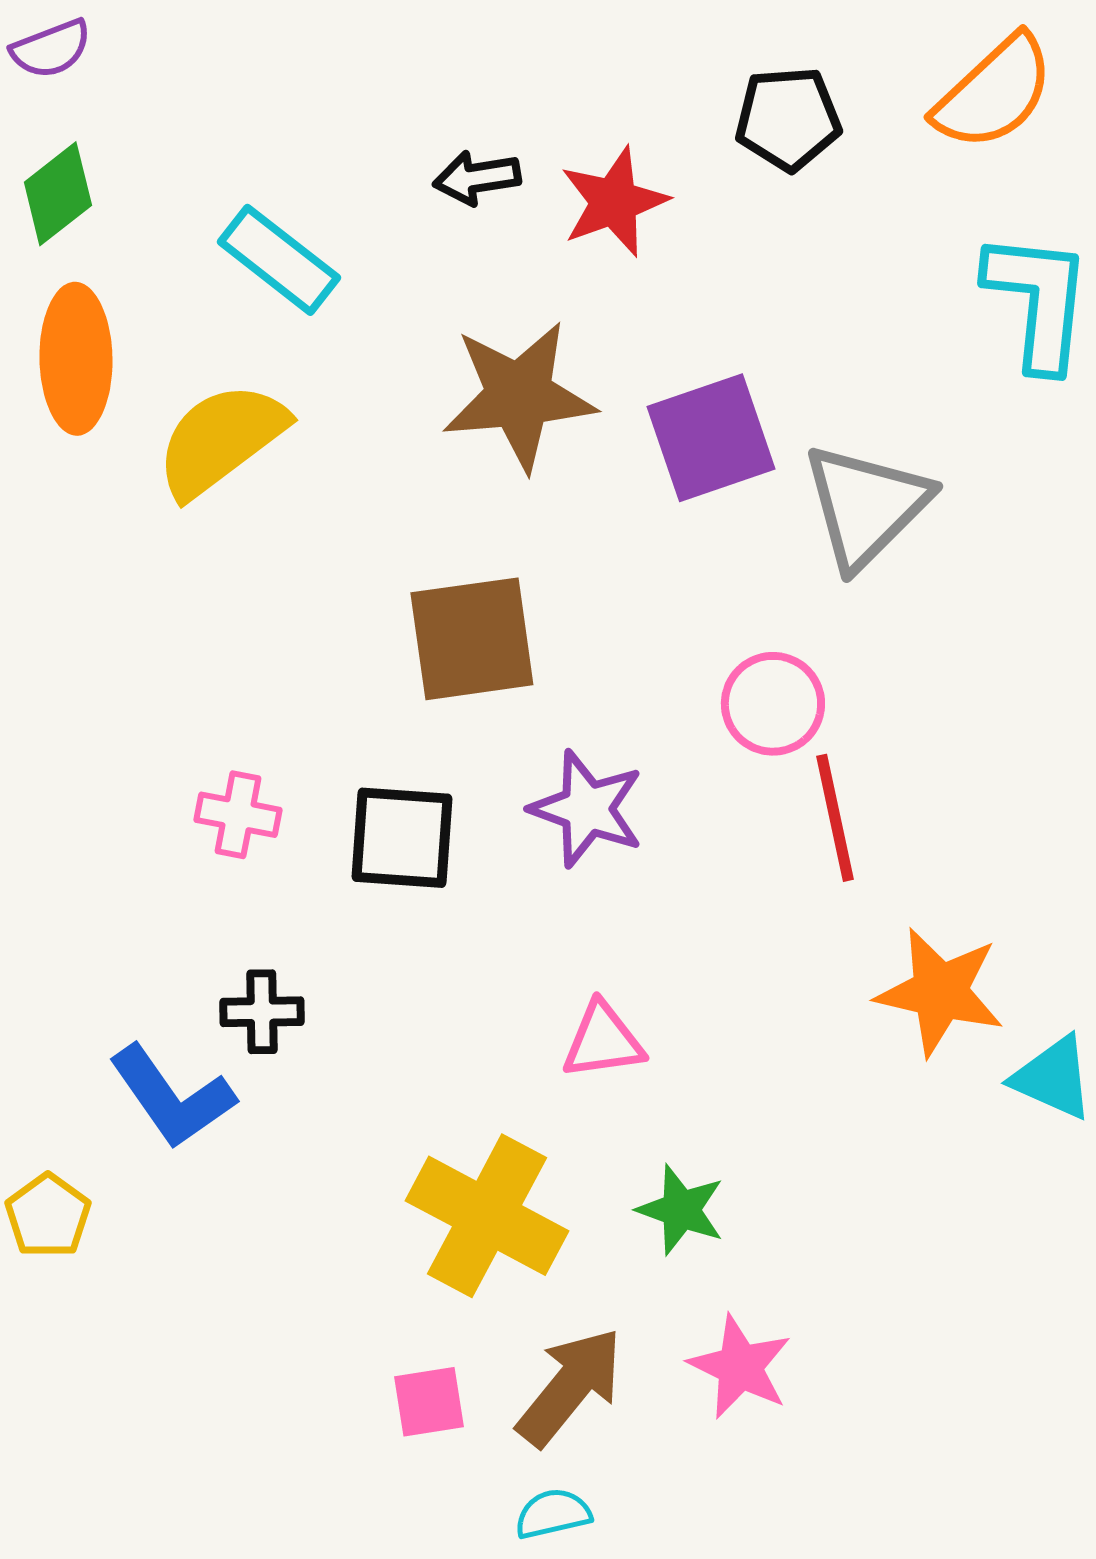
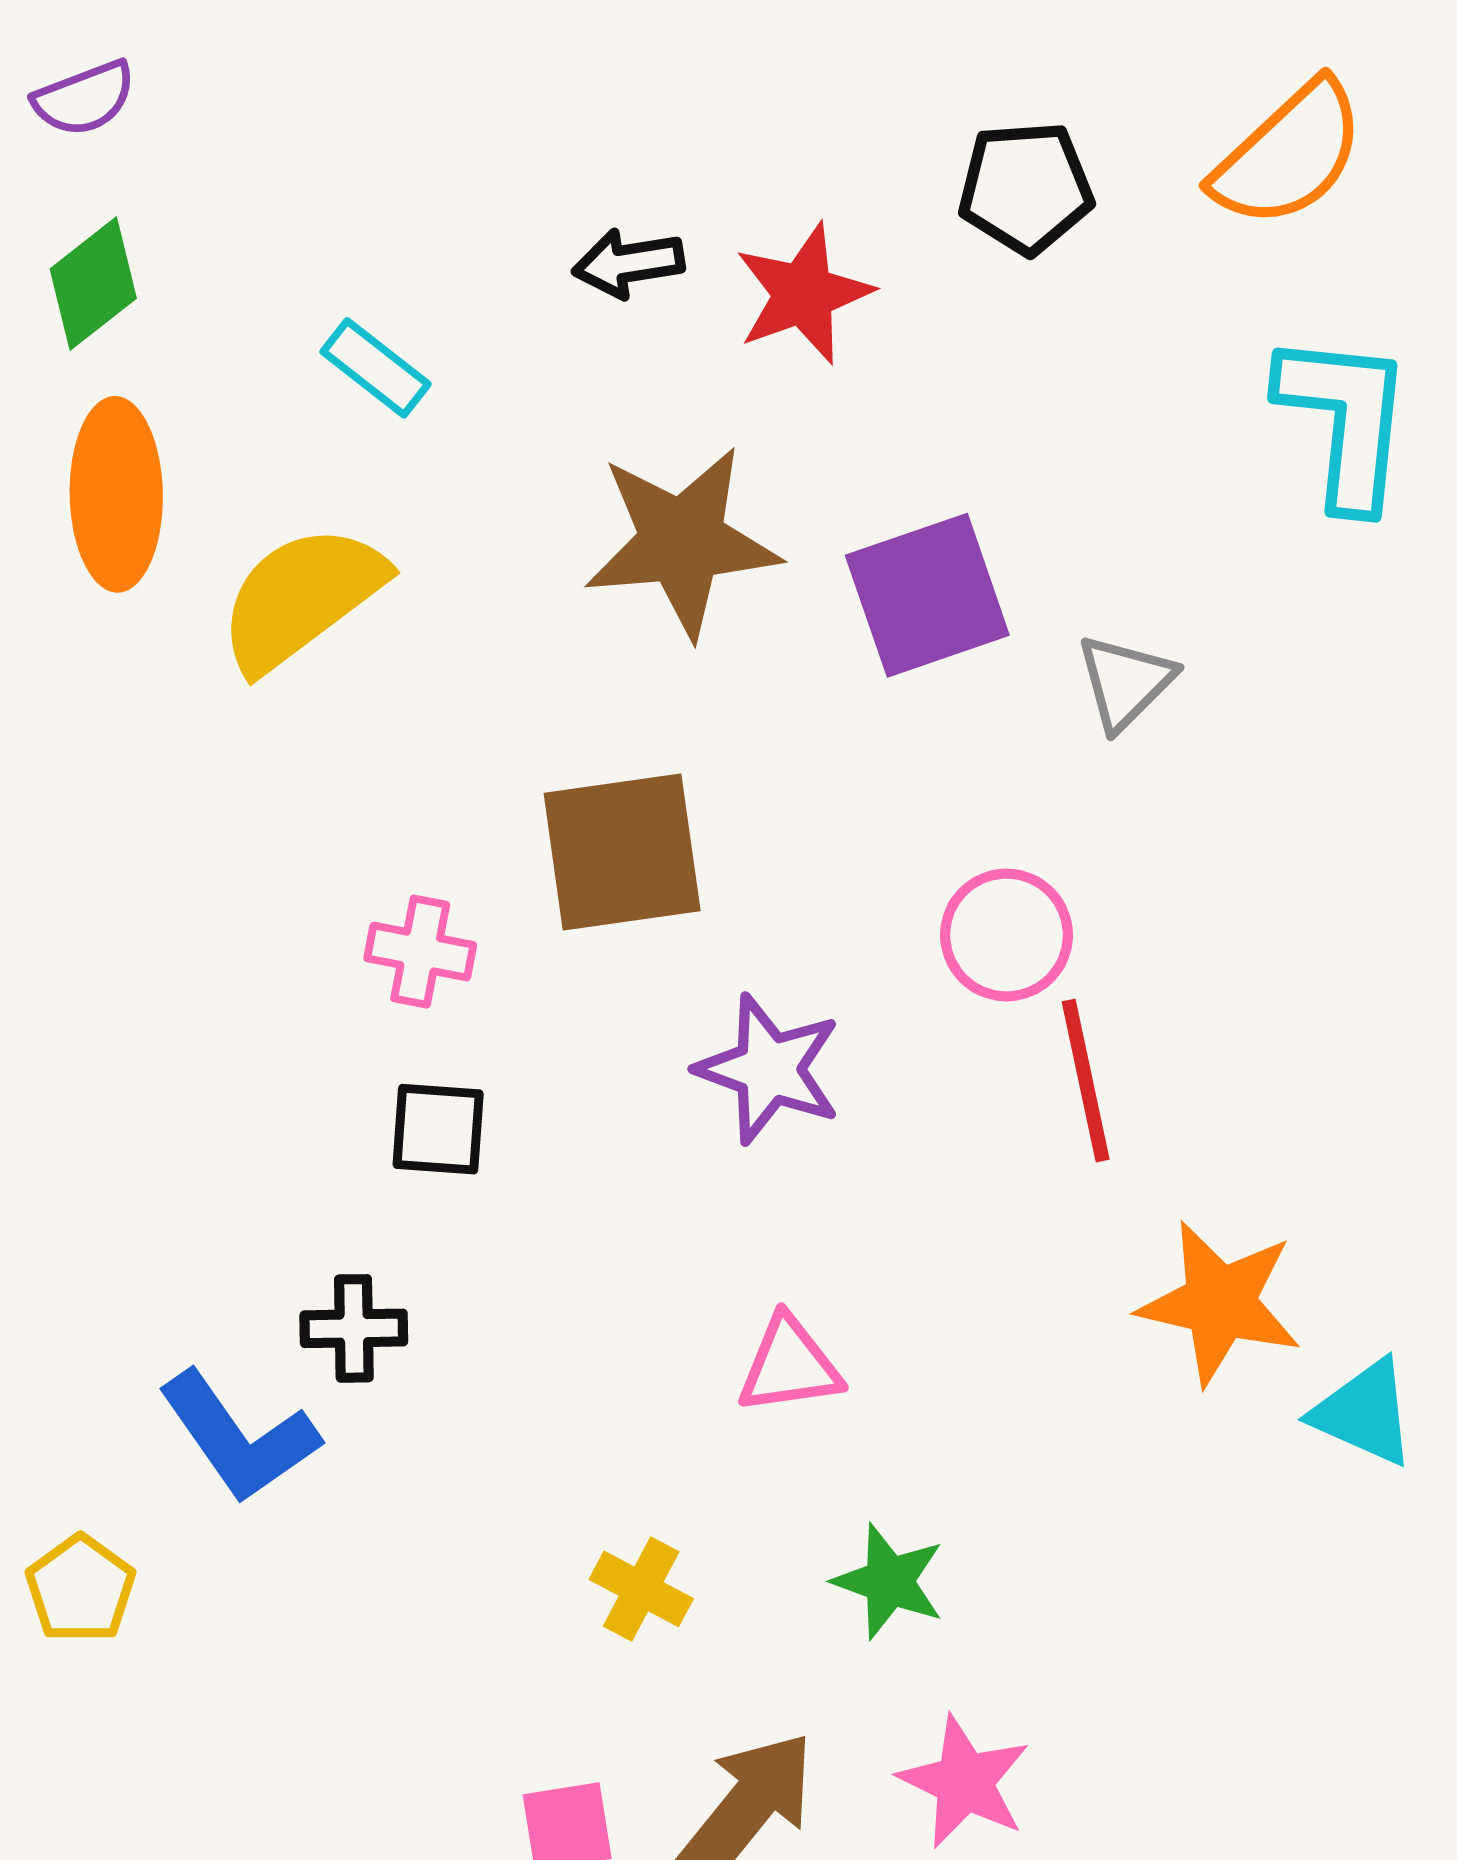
cyan rectangle: (279, 260) -> (376, 368), size x0.7
gray triangle: (866, 506) -> (1125, 682), size x0.6
pink cross: (238, 815) -> (420, 952), moved
black square: (402, 838) -> (438, 1129), moved, size x0.7
yellow cross: (487, 1216) -> (641, 1589), size x0.5

